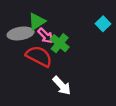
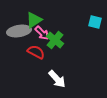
cyan square: (103, 24) -> (95, 22), turned -32
red semicircle: (39, 56) -> (36, 52), size x0.7

